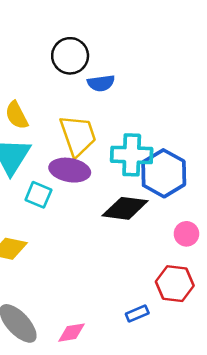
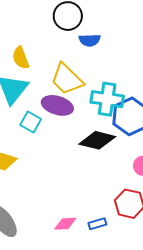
yellow trapezoid: (78, 136) -> (67, 79), turned 147
pink diamond: (72, 333) -> (65, 224), moved

